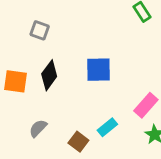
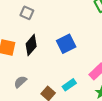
blue square: (98, 70) -> (66, 44), turned -30

